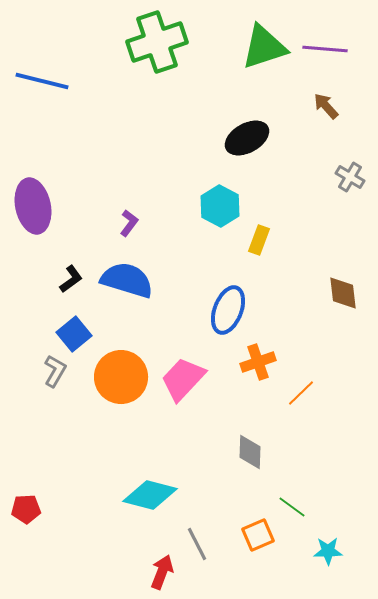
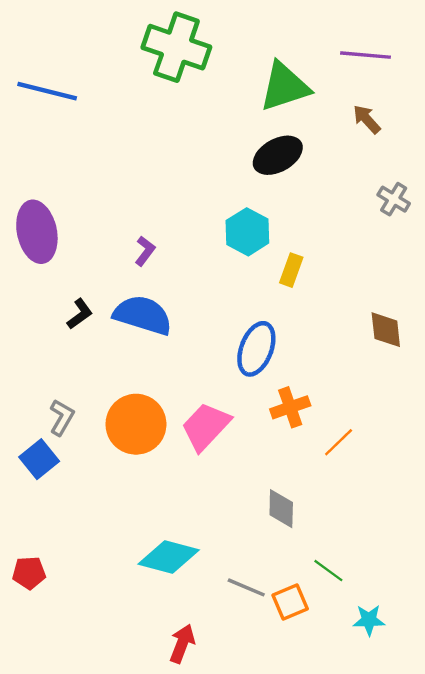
green cross: (157, 42) -> (176, 47), turned 38
green triangle: (264, 47) -> (285, 87), moved
blue square: (74, 334) -> (39, 459), moved
gray line: (197, 544) -> (246, 587), moved, turned -40

